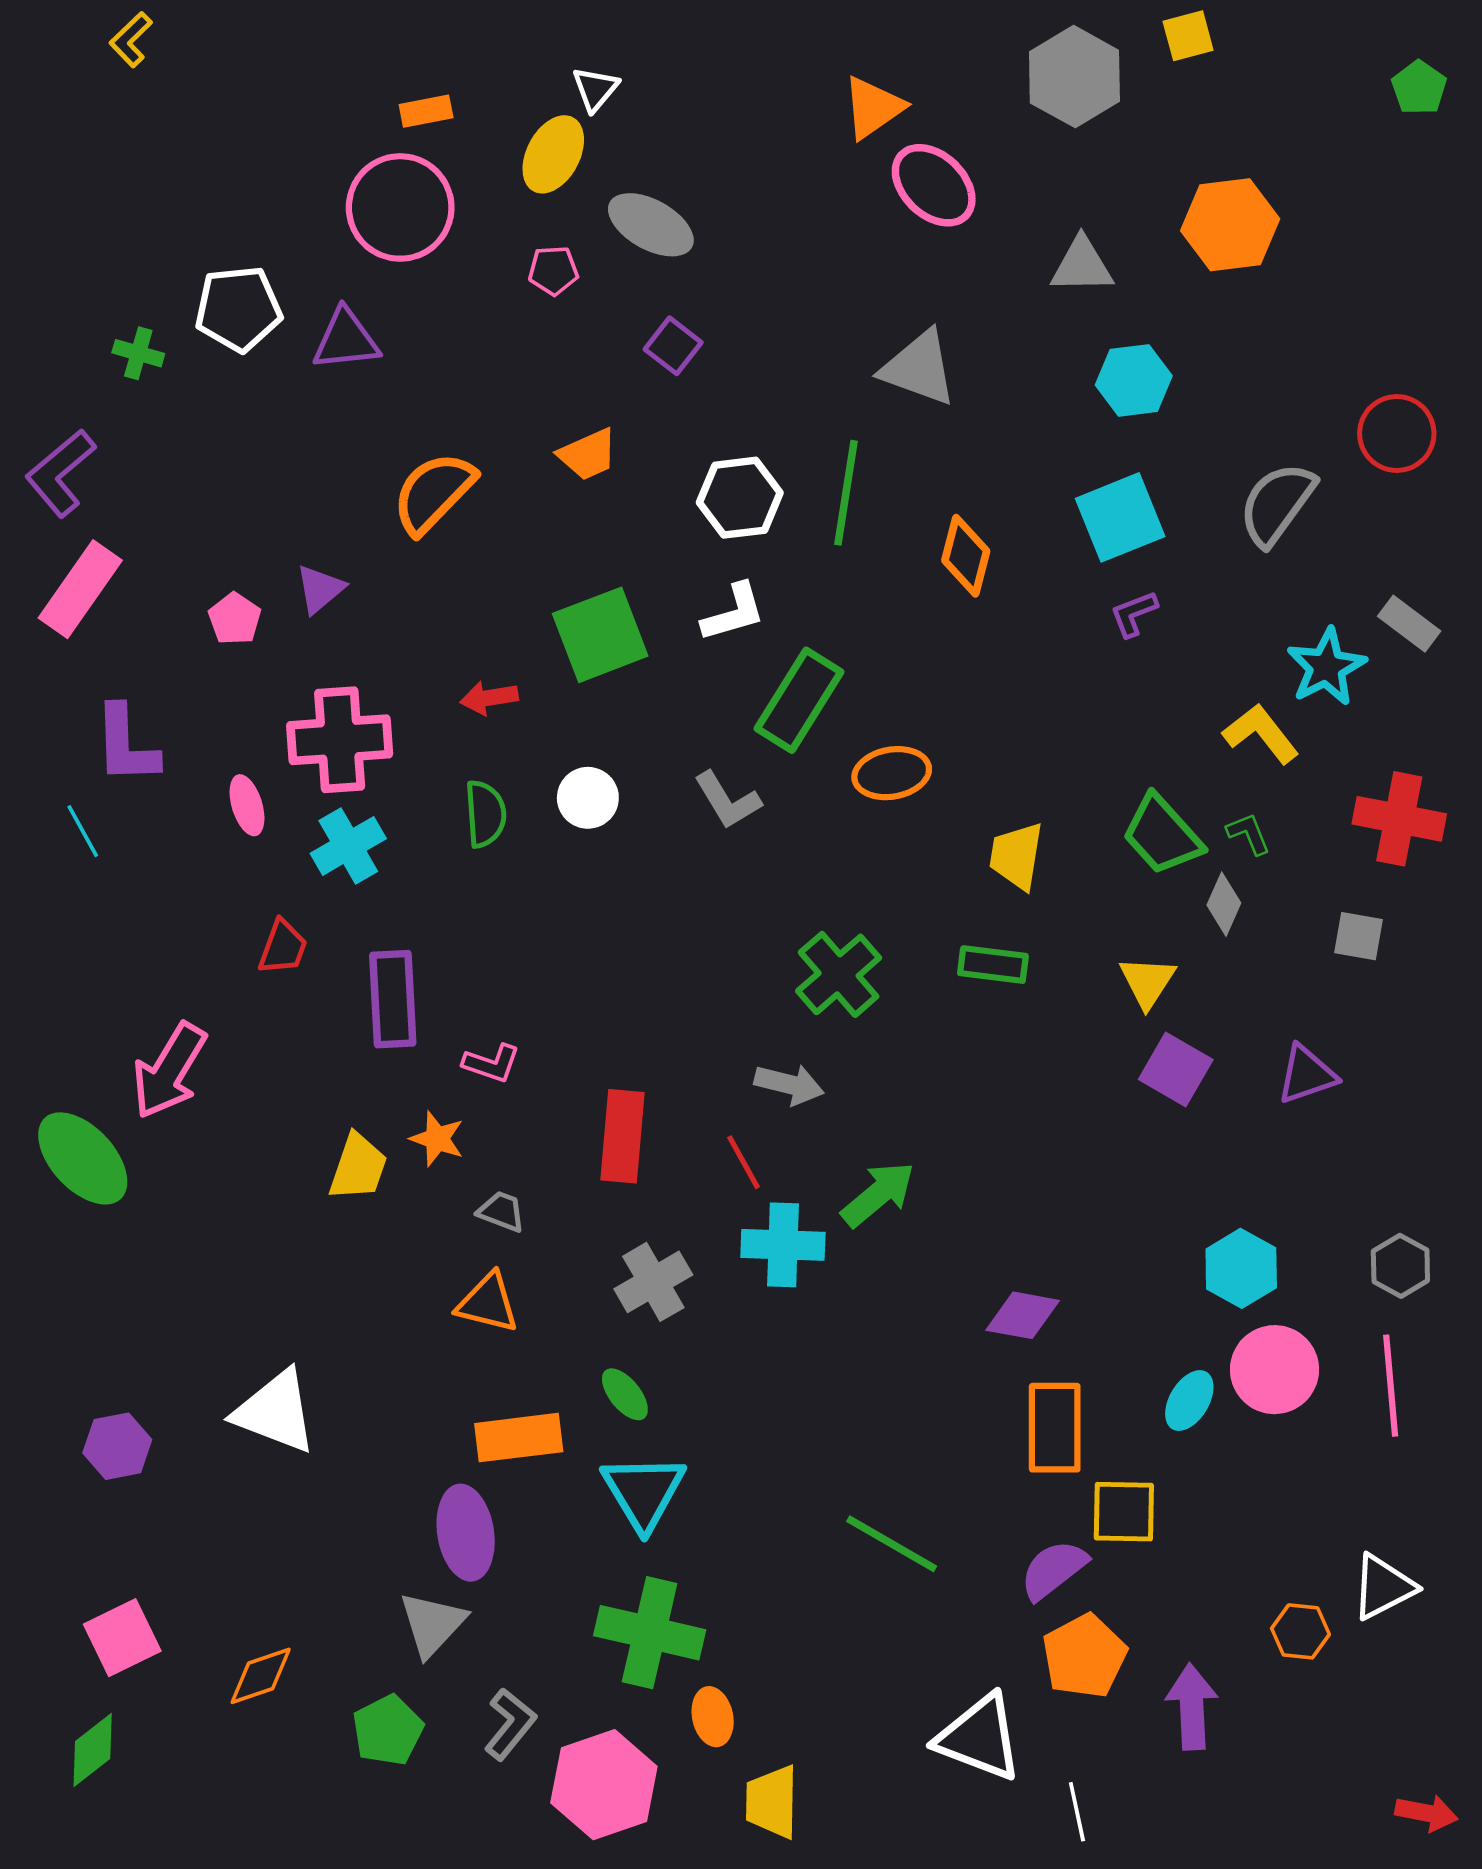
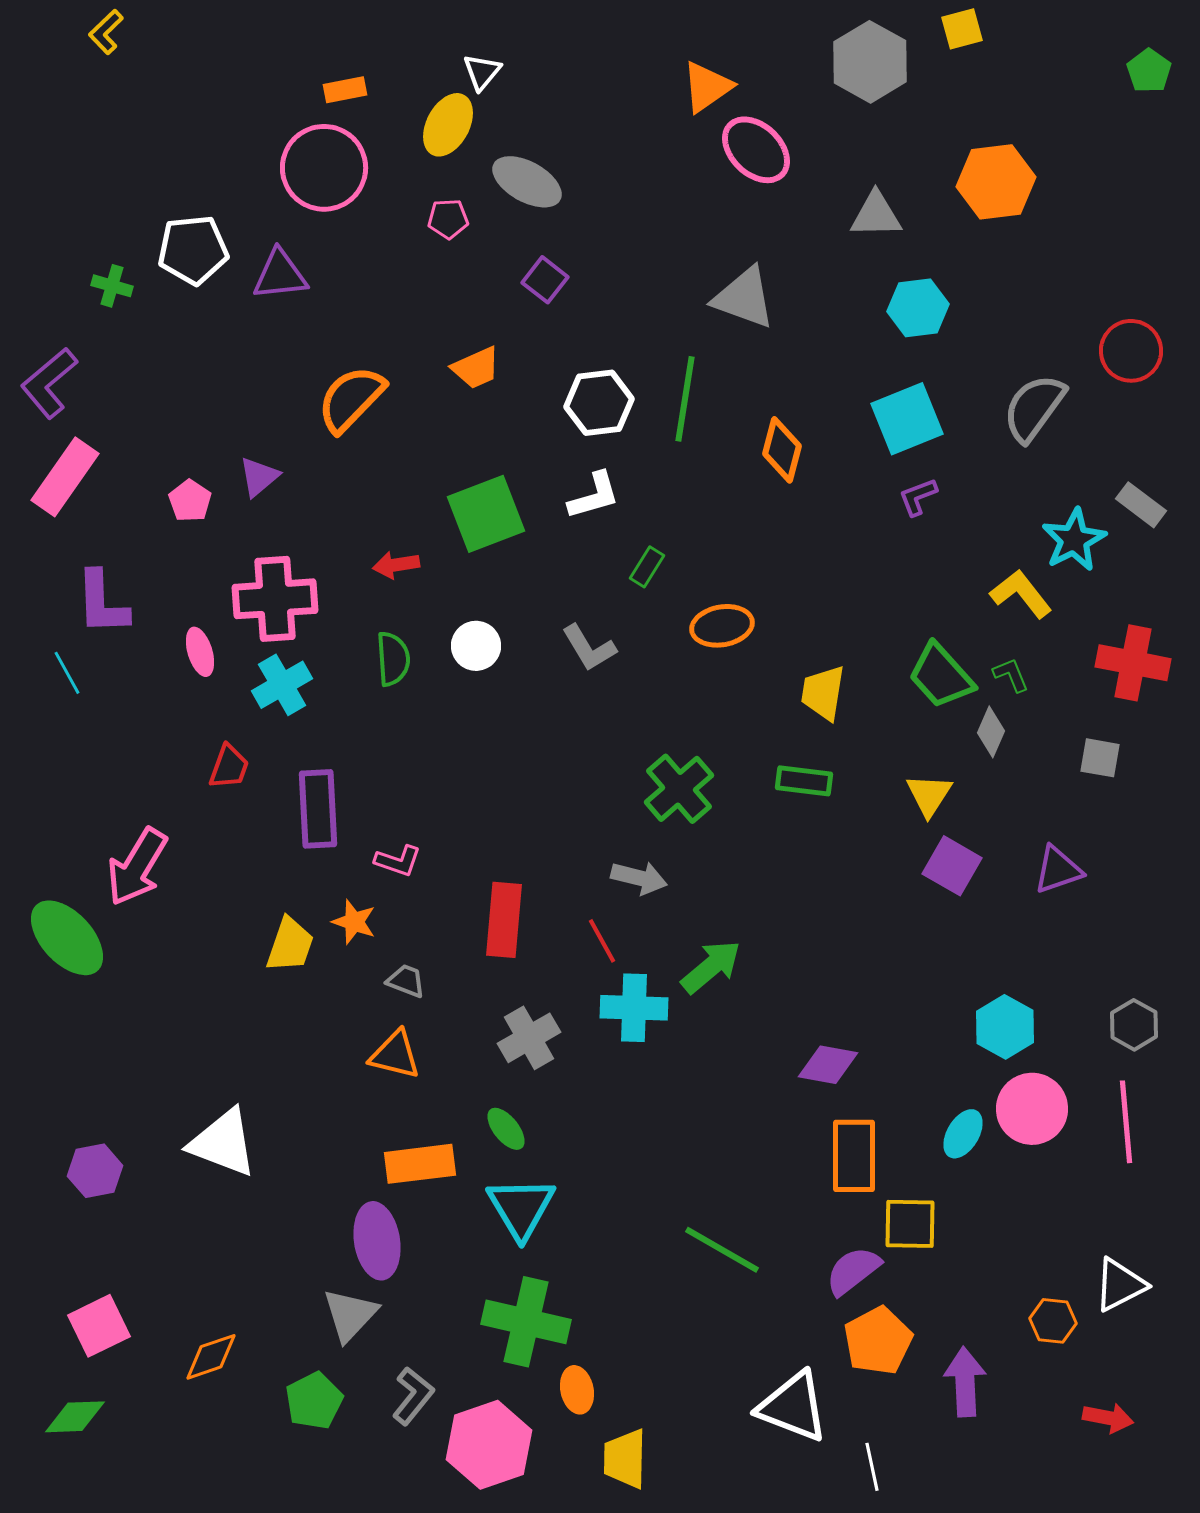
green rectangle: (799, 700) -> (647, 567), size x0.5
green diamond: (93, 1750) -> (75, 1417), turned 36
red arrow: (1426, 1813) -> (1108, 1418), moved

